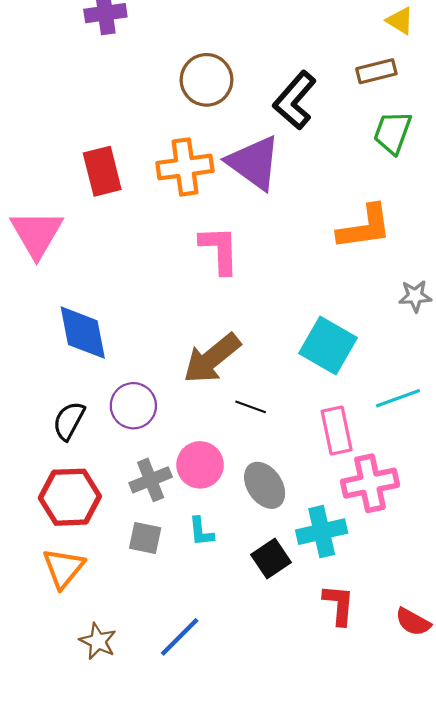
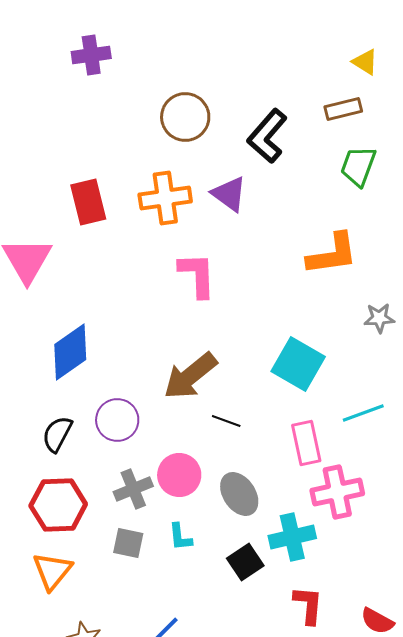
purple triangle: (254, 163) -> (229, 194), size x0.7
blue diamond: (83, 333) -> (70, 352), turned 66

